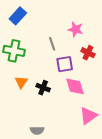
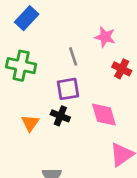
purple square: (65, 64) -> (68, 89), moved
orange triangle: (21, 82) -> (30, 123), moved

